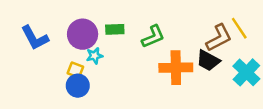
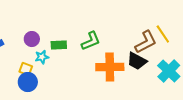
green rectangle: (115, 29) -> (59, 45), moved
purple circle: (83, 34) -> (32, 39), size x0.6

